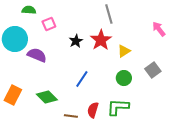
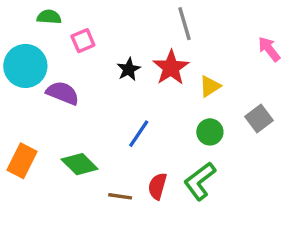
green L-shape: (118, 107) -> (200, 181), turned -40

